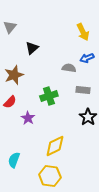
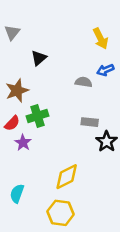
gray rectangle: (83, 90) -> (90, 122), moved
green cross: (49, 96) -> (38, 116), moved
purple star: (28, 118) -> (23, 143), moved

